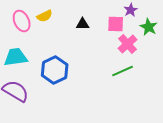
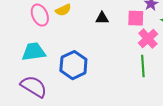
green line: (123, 71) -> (143, 66), turned -70

